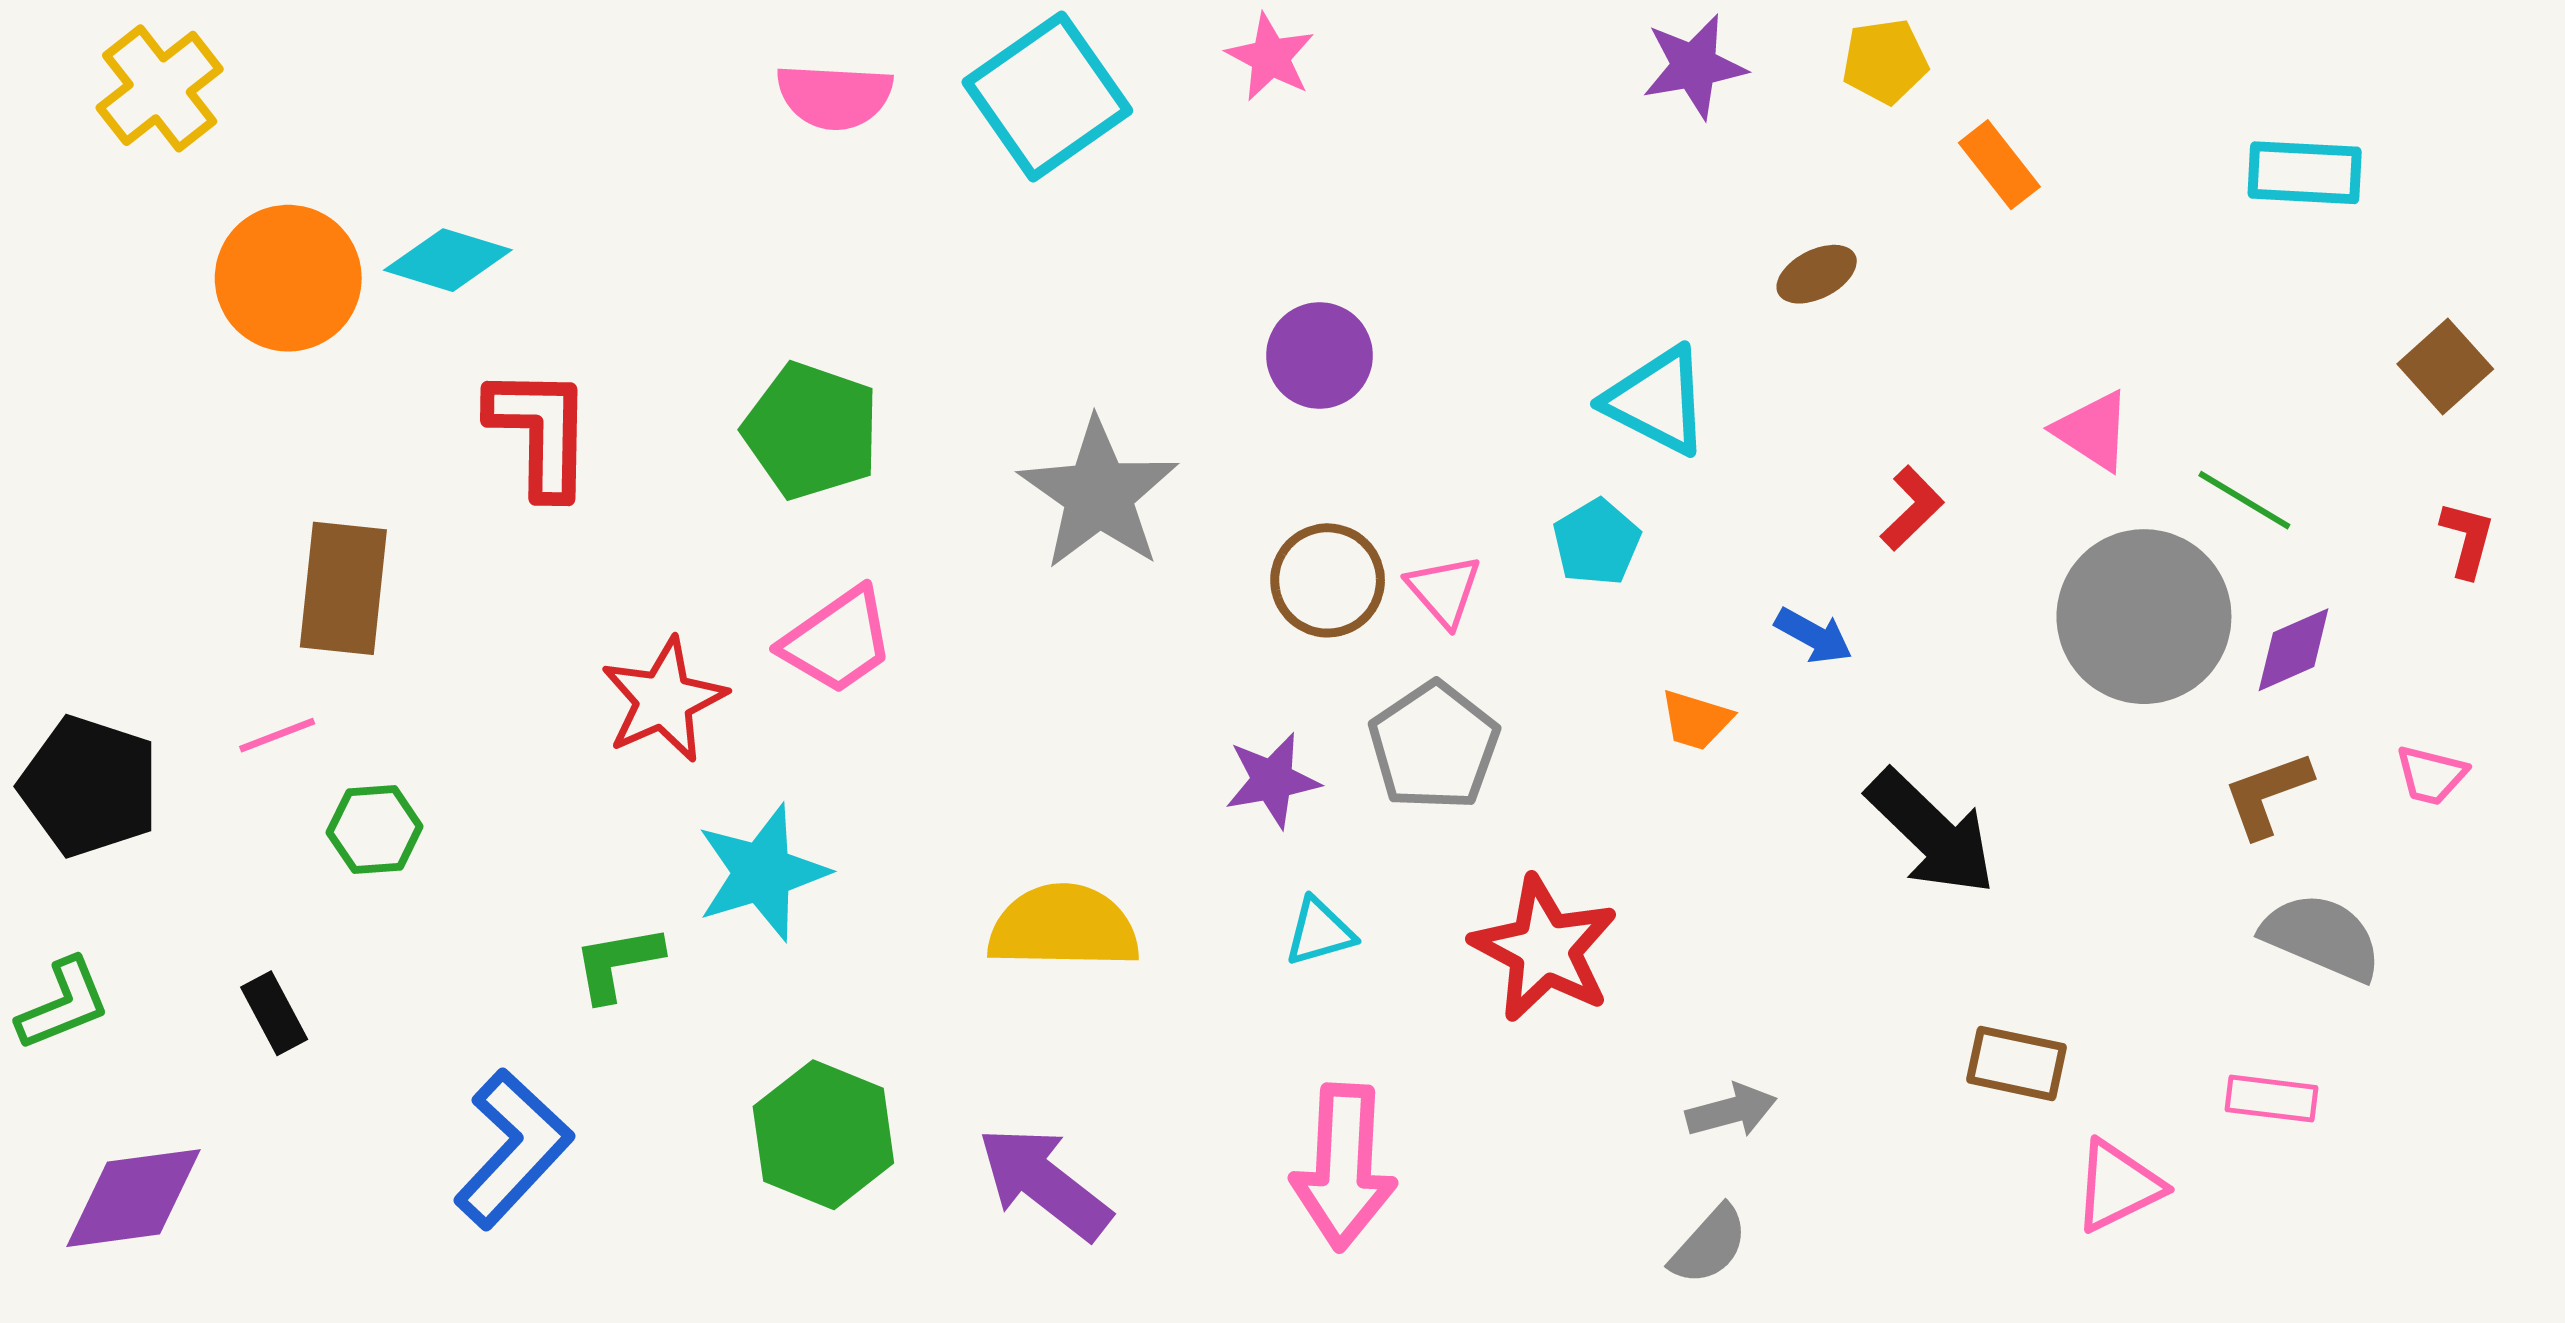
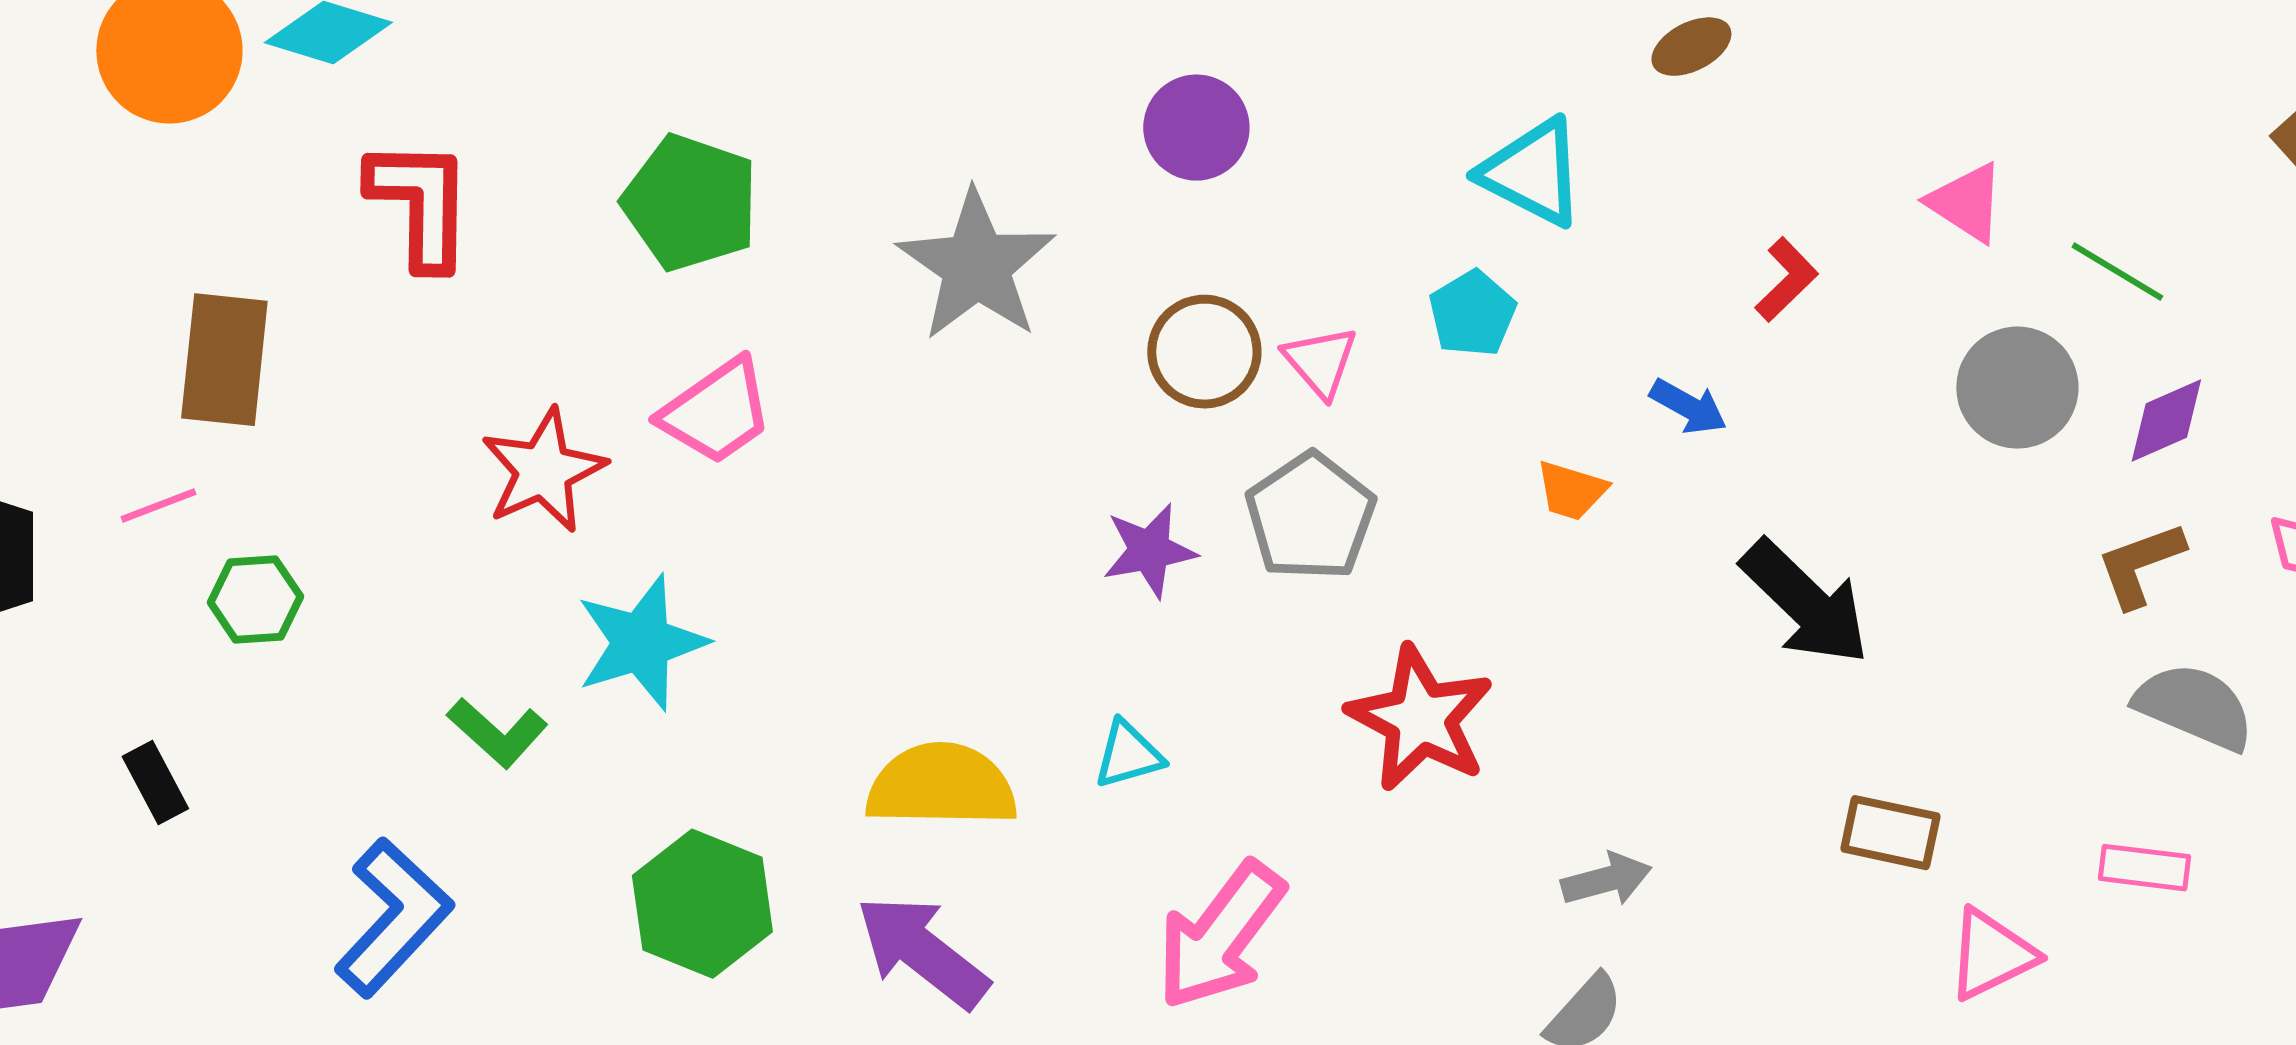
gray circle: (2144, 617) -> (2017, 388), size x0.7
yellow semicircle: (1063, 927) -> (941, 786), moved
cyan triangle: (1320, 932) -> (1128, 755), moved
green L-shape: (618, 963) -> (497, 733), turned -128
pink arrow: (1344, 1167) -> (1220, 936), turned 34

